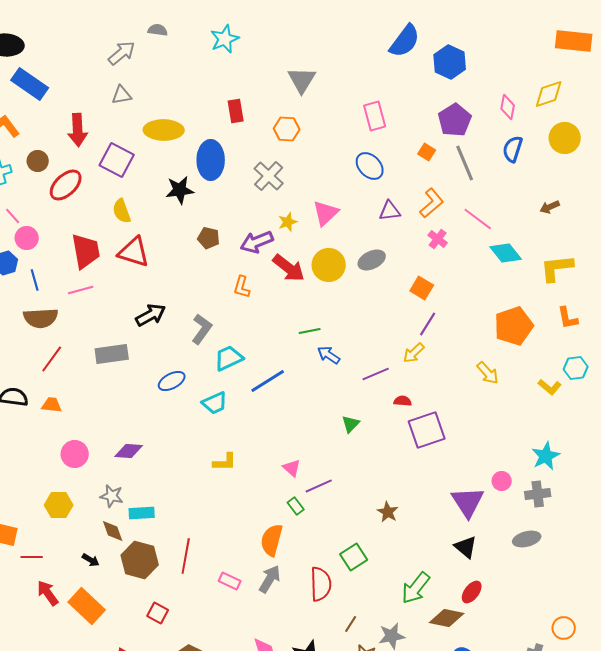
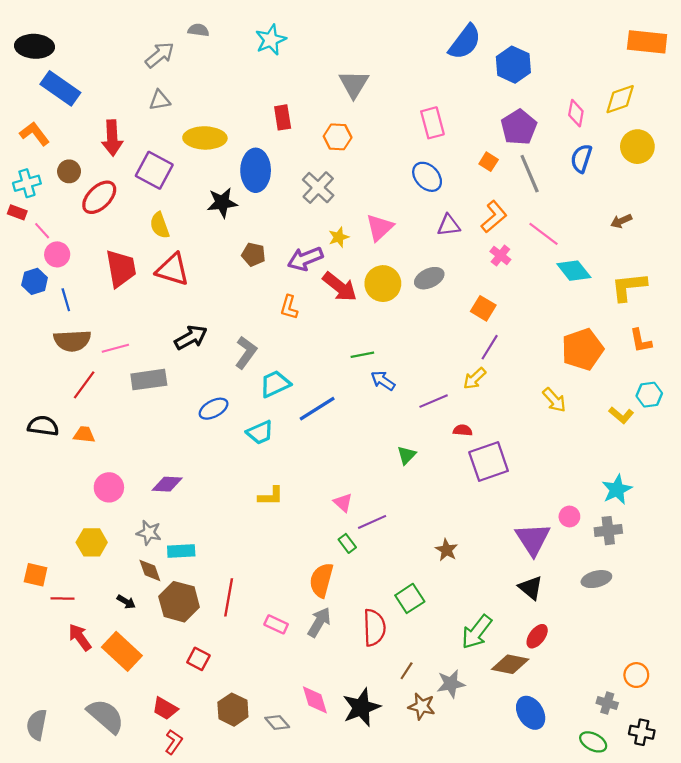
pink line: (81, 290) -> (115, 348), moved

